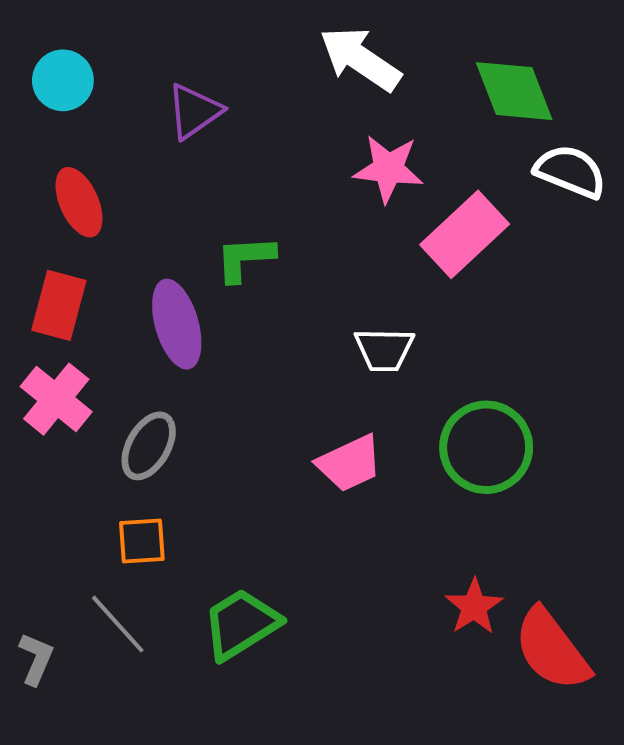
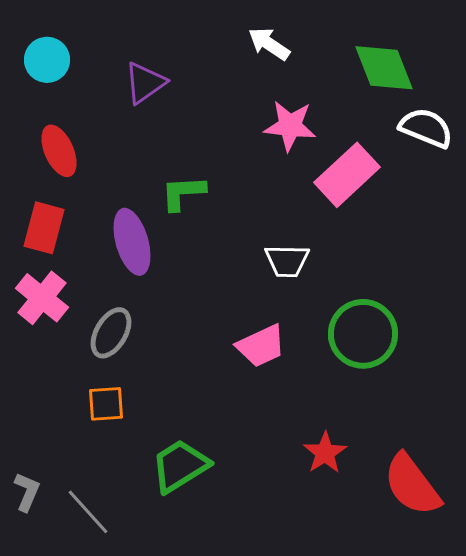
white arrow: (360, 59) -> (269, 44), size x0.7
red star: (474, 607) -> (325, 453), moved
gray line: (118, 624) -> (88, 512), moved

